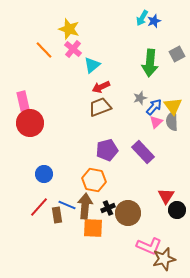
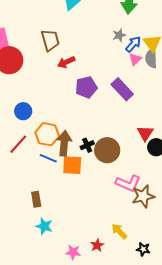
red arrow: (101, 87) -> (66, 62), moved
brown trapezoid: (100, 107) -> (50, 40), moved, turned 95
orange hexagon: (94, 180) -> (47, 134), moved
blue line: (67, 205) -> (48, 158), moved
brown rectangle: (57, 215) -> (36, 199), moved

